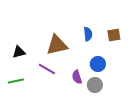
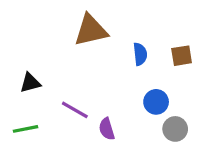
brown triangle: (57, 45) -> (91, 30), moved
purple semicircle: (77, 77) -> (107, 129), moved
gray circle: (95, 85) -> (175, 129), moved

